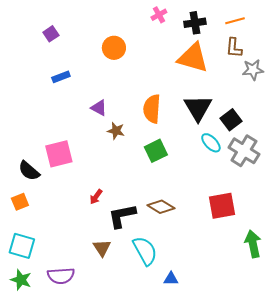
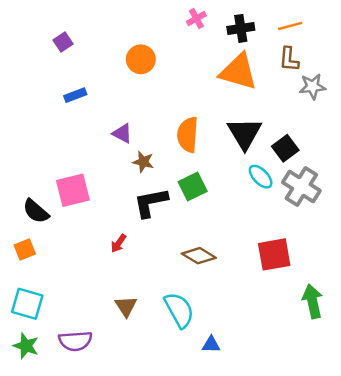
black L-shape: (122, 216) -> (151, 203), moved

